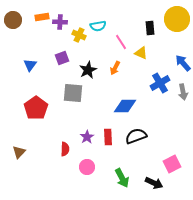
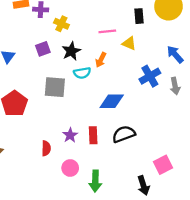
cyan semicircle: (98, 26) -> (82, 73), moved
pink line: (121, 42) -> (107, 31), turned -63
black star: (88, 70) -> (71, 51), moved
green arrow: (122, 178) -> (95, 181), moved, turned 30
black arrow: (154, 183) -> (143, 185), turned 48

